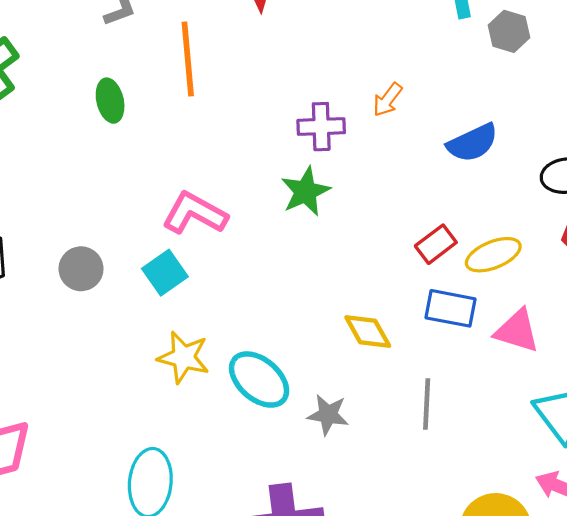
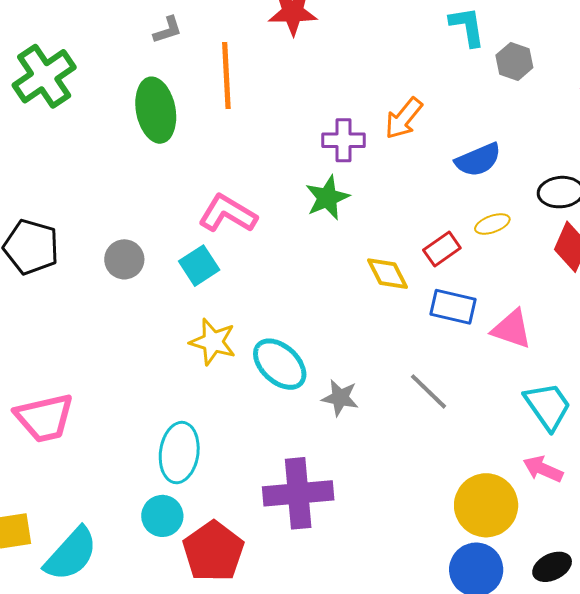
orange arrow: (388, 100) -> (404, 118), size x1.4
green ellipse: (110, 101) -> (156, 110), size x1.6
yellow ellipse: (493, 255) -> (492, 224), moved, size x0.7
yellow diamond: (368, 332) -> (388, 274), moved
gray line: (427, 404) -> (428, 391), turned -51

